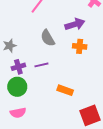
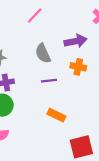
purple line: (41, 65) -> (49, 81), moved

